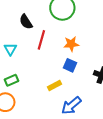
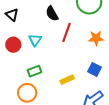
blue square: (70, 65) -> (94, 69), moved
yellow rectangle: (55, 86) -> (67, 80), moved

